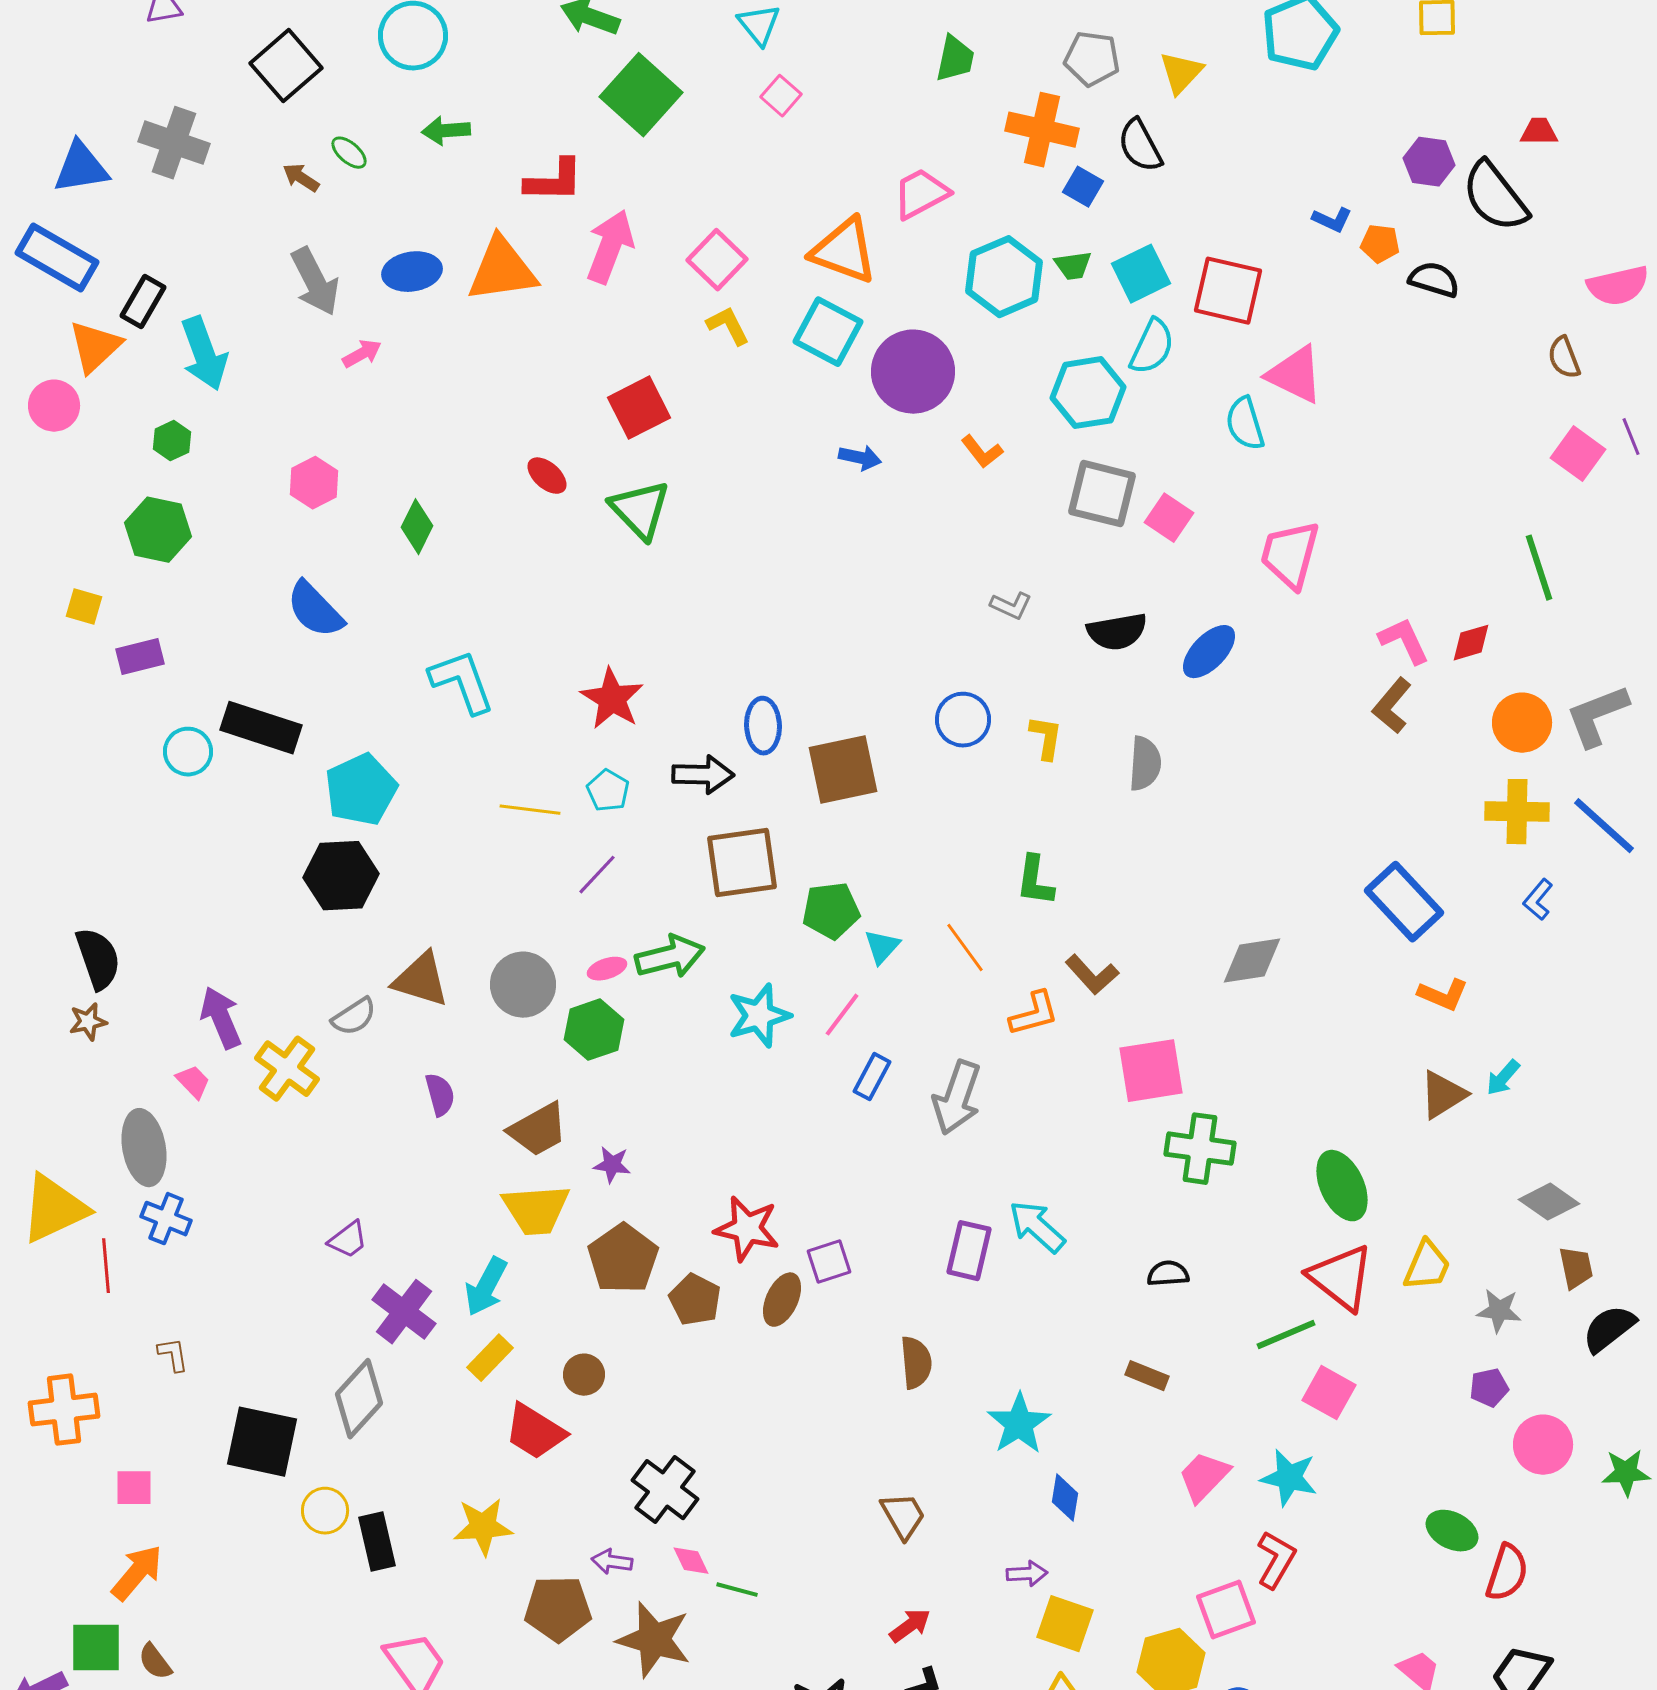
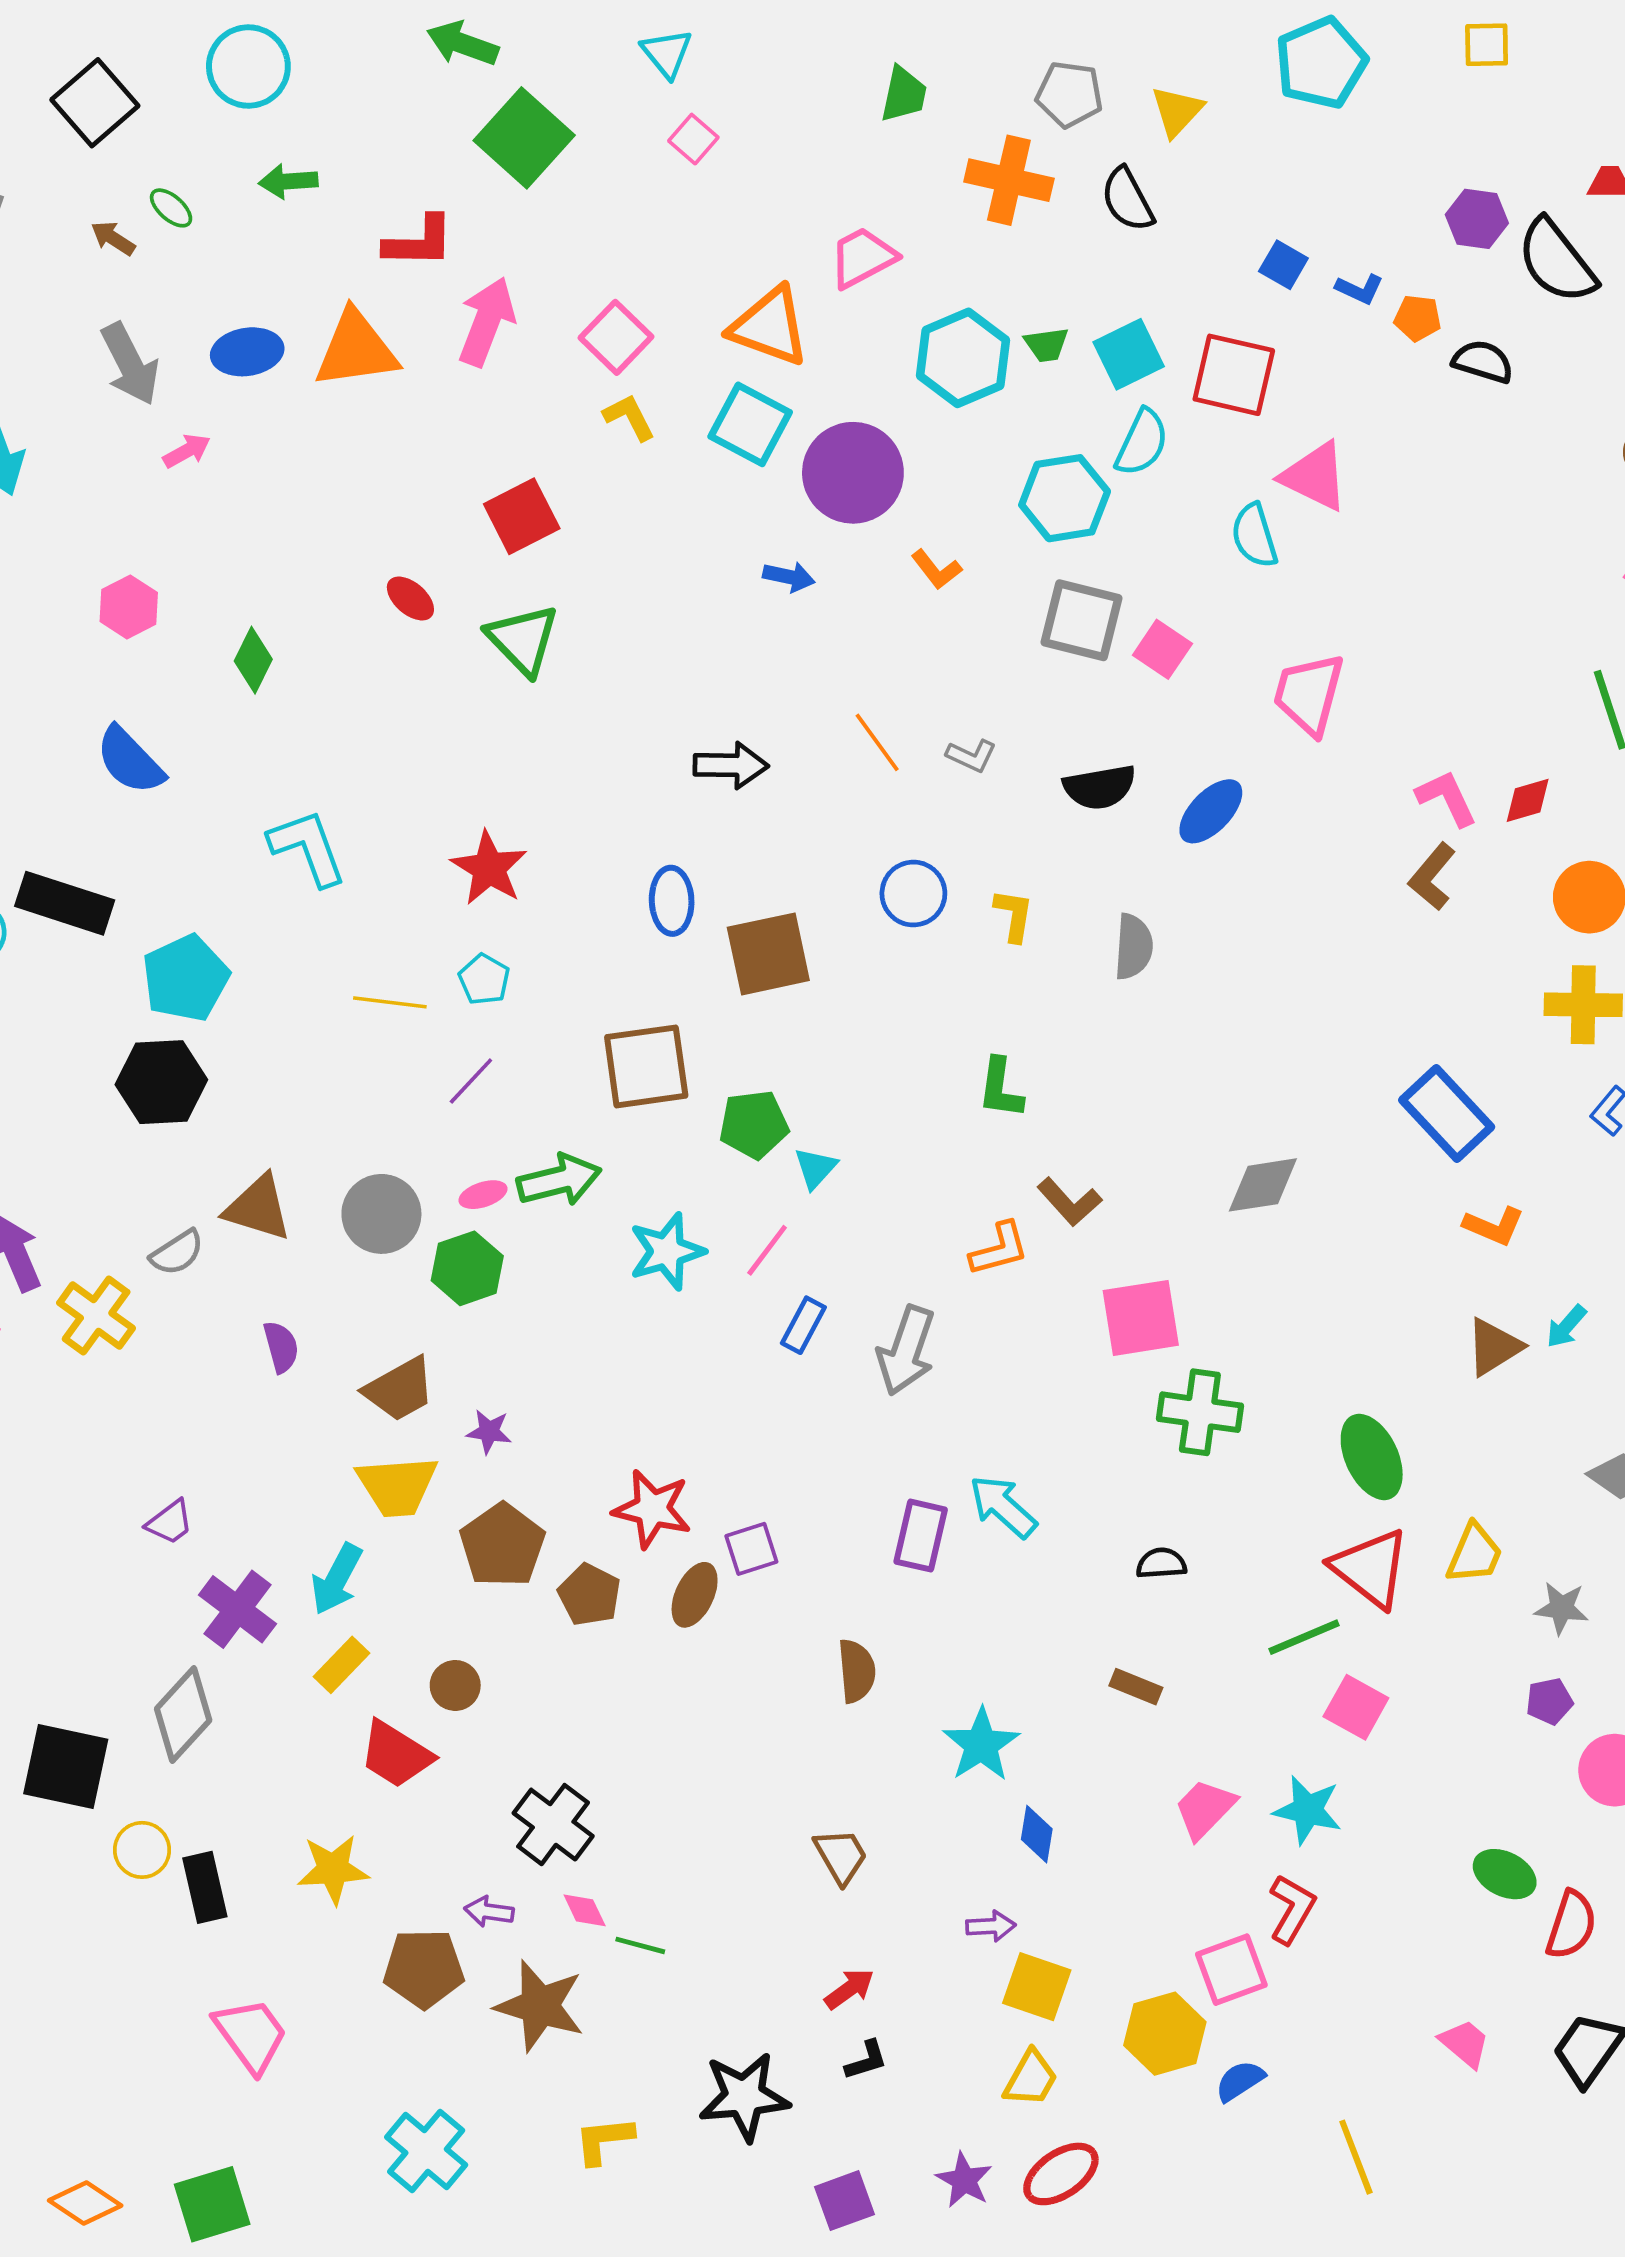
blue square: (1083, 187) -> (1283, 265), moved
black arrow: (703, 775) -> (731, 765), moved
orange line: (965, 948) -> (877, 742), moved

